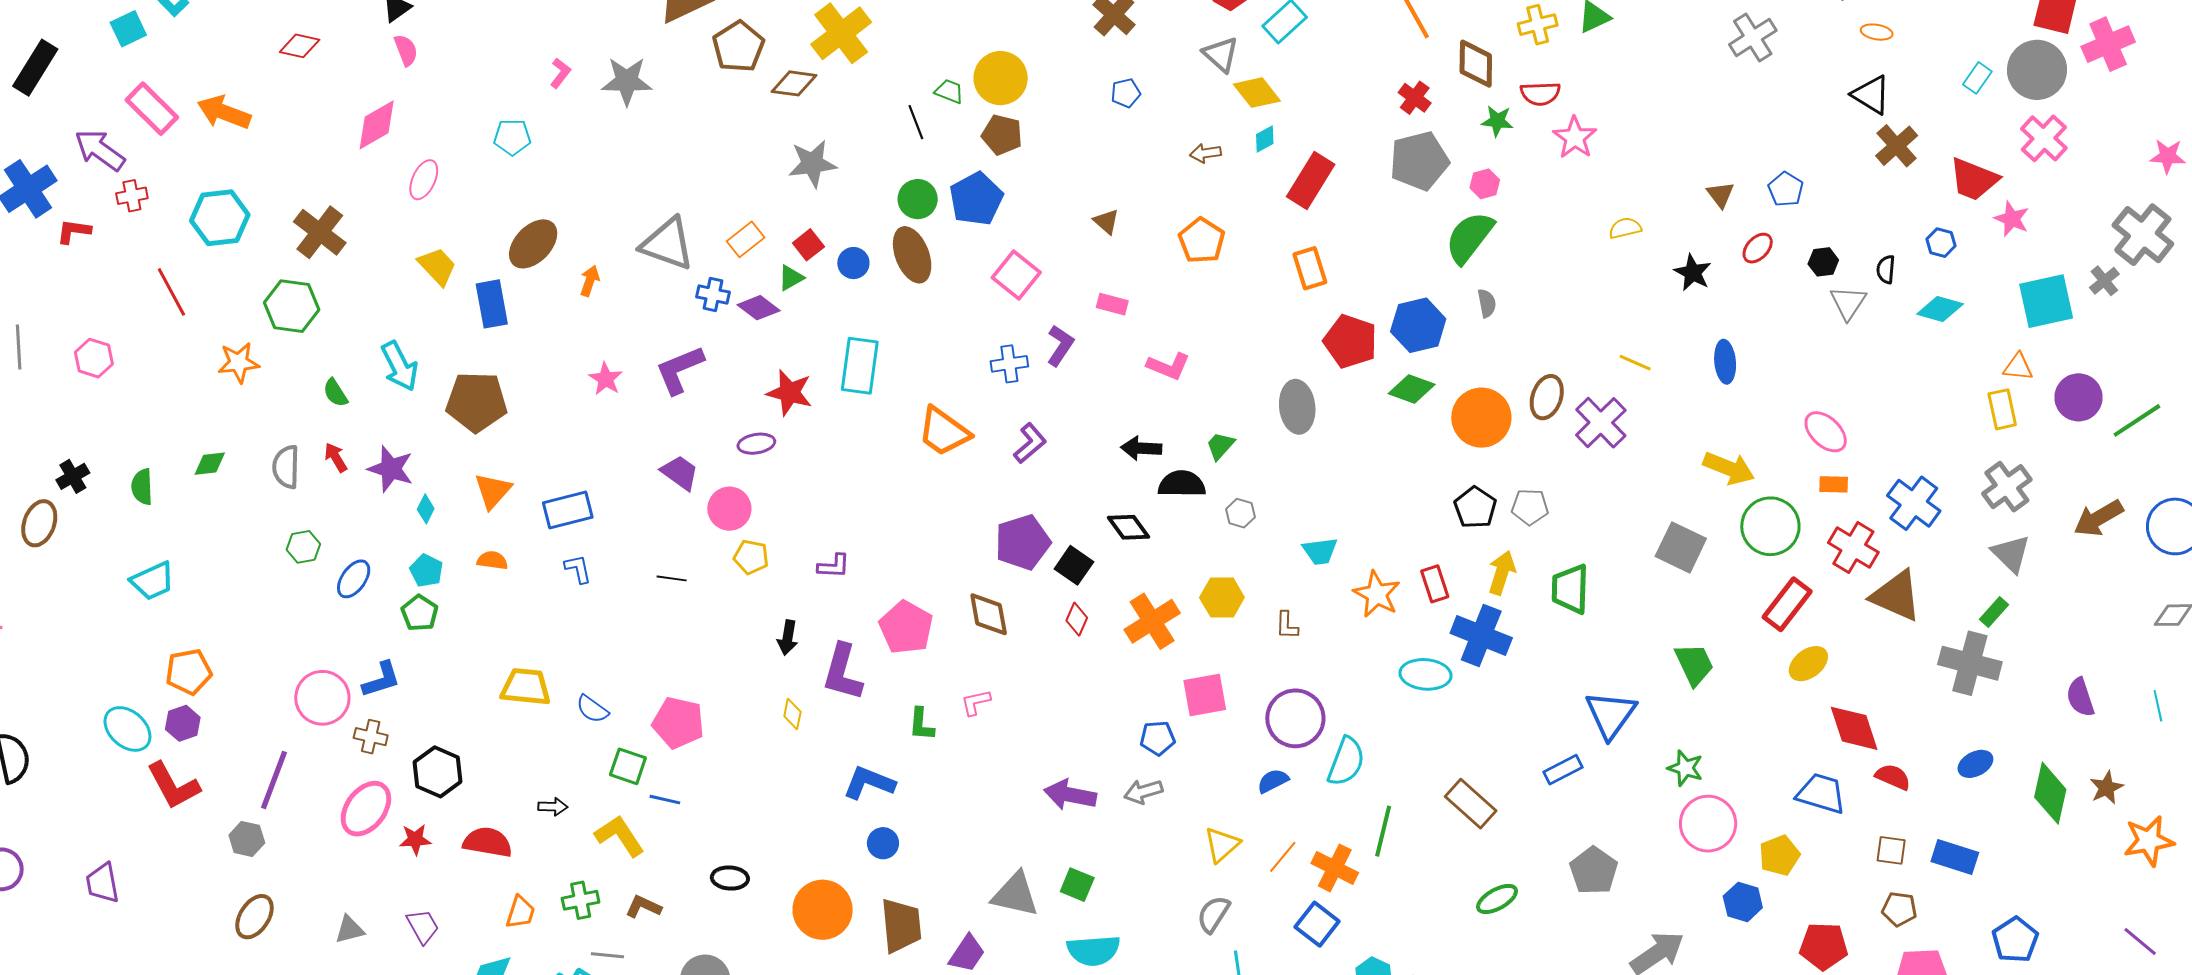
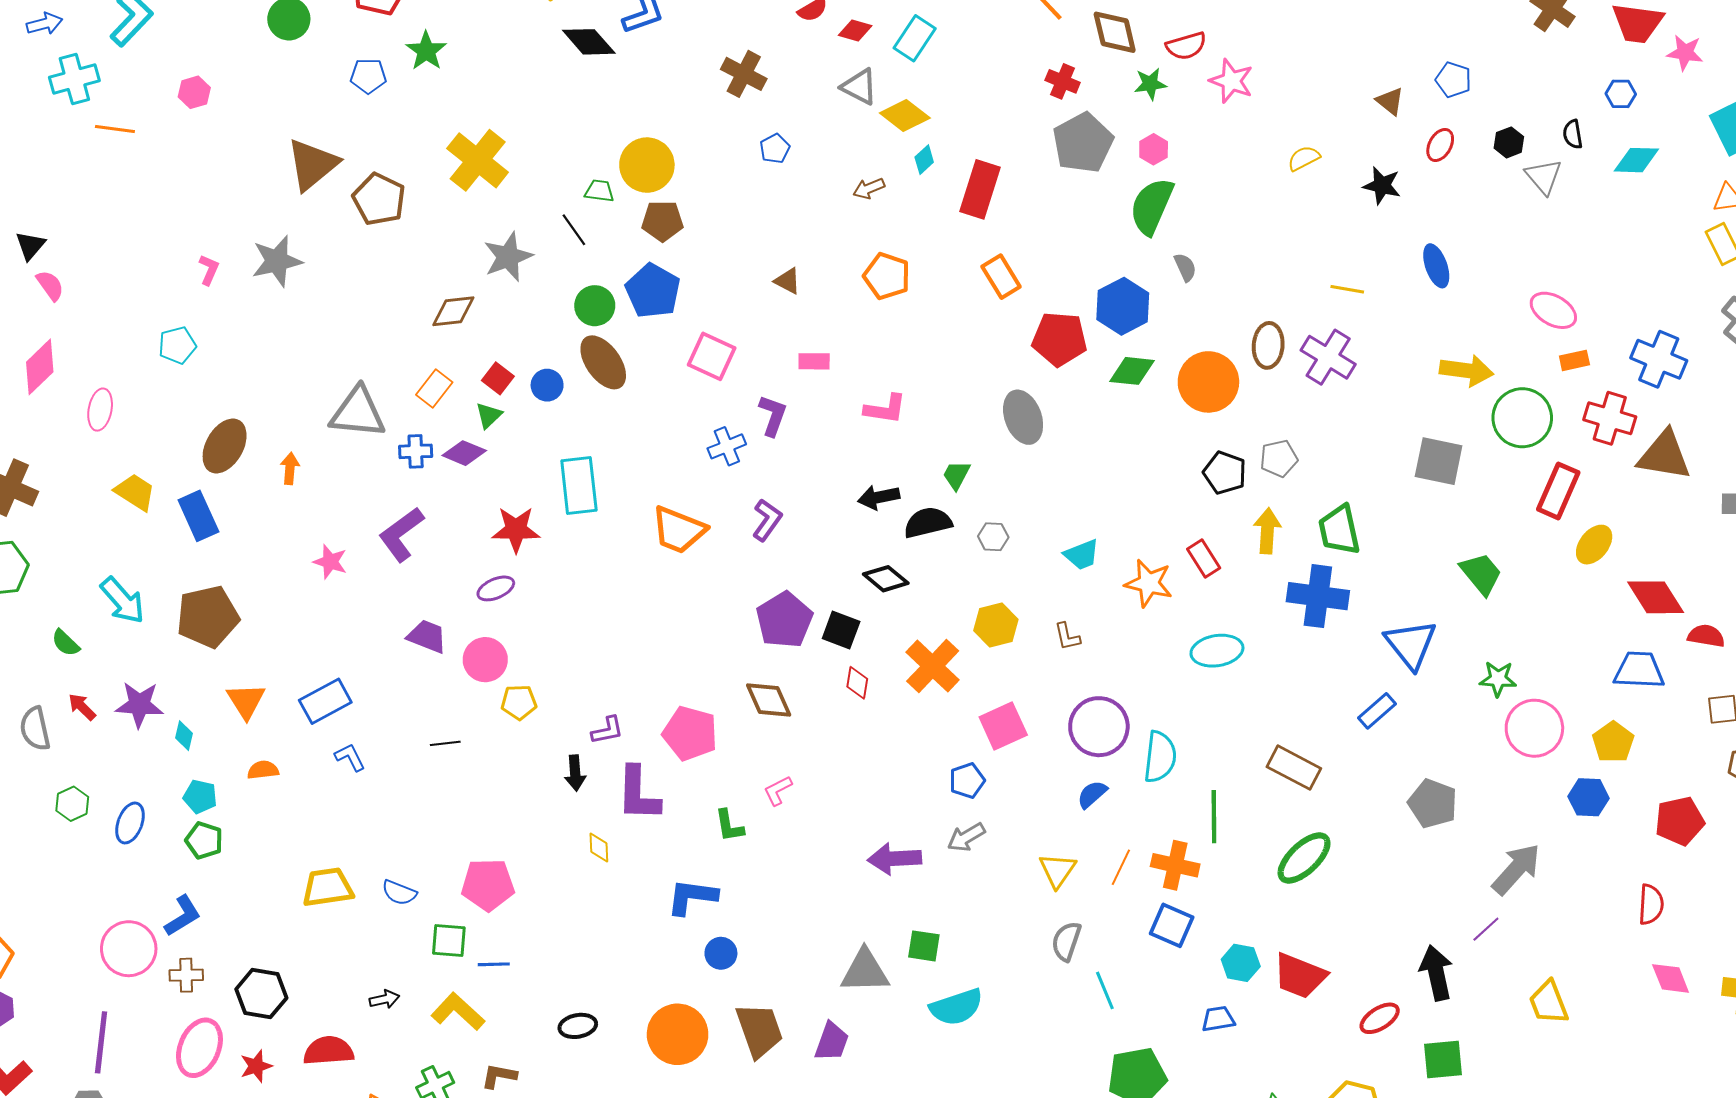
brown diamond: (794, 83) -> (453, 311), moved
gray star: (812, 164) -> (508, 257), moved
purple L-shape: (834, 566) -> (607, 730), moved
blue cross: (1481, 635) -> (1318, 596), moved
green ellipse: (1497, 899) -> (1304, 858), moved, size x1.4

